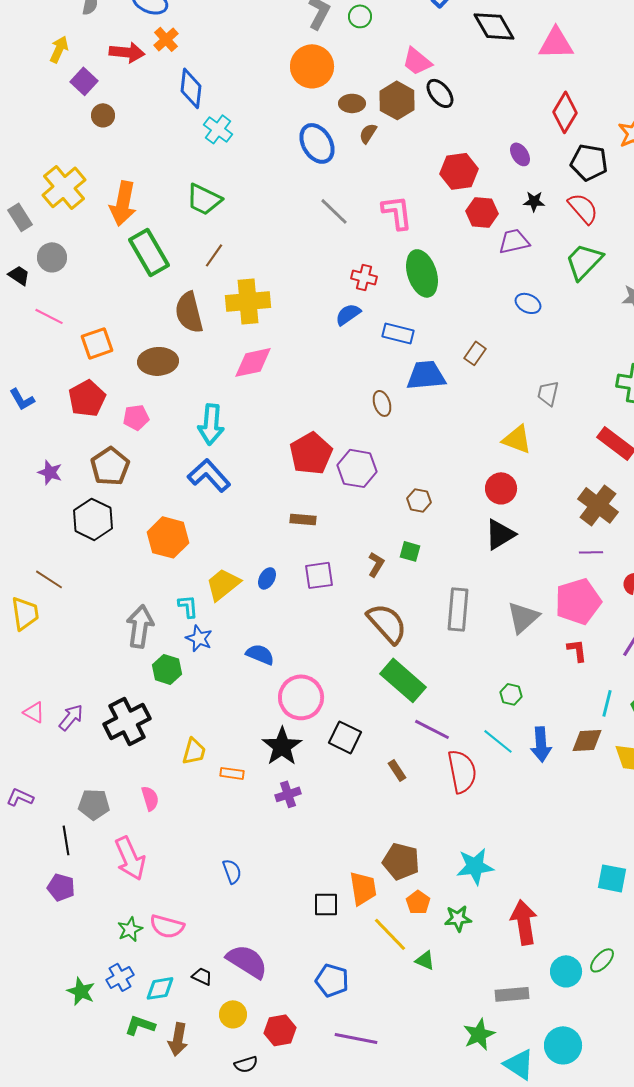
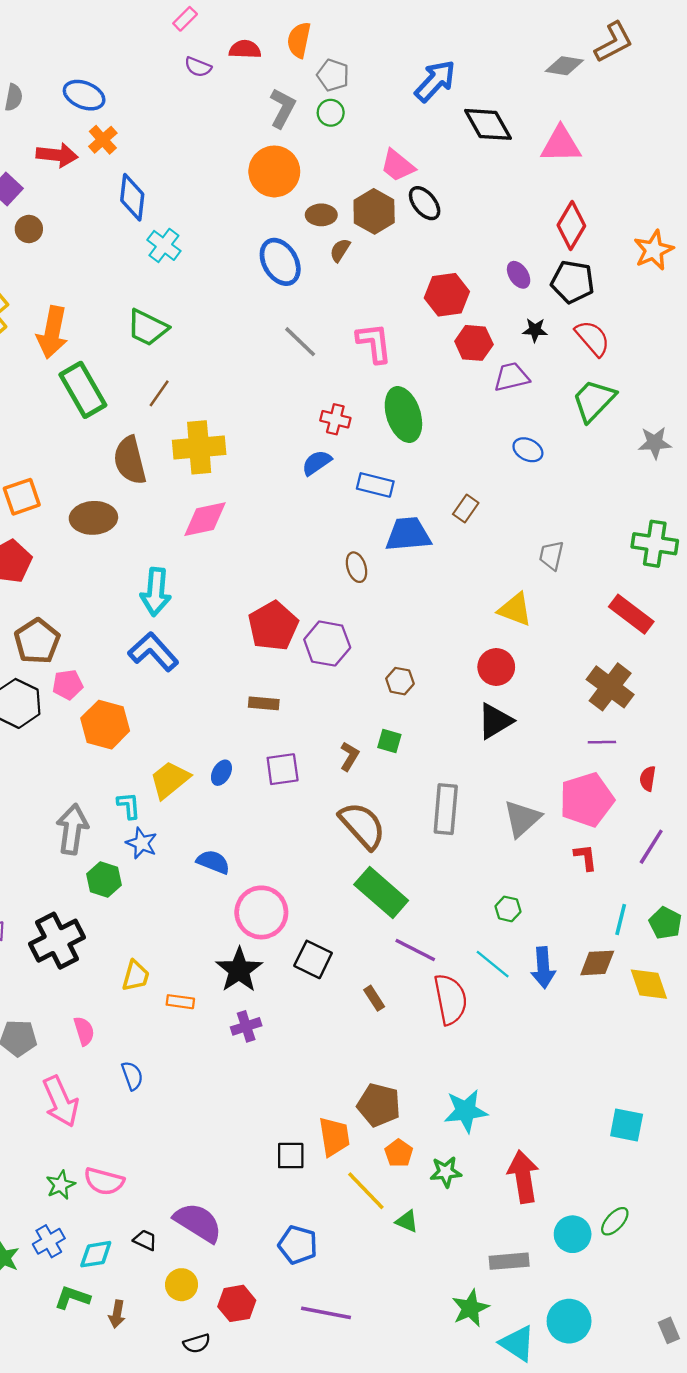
black pentagon: (589, 162) -> (573, 282), moved
pink pentagon: (136, 417) -> (68, 685), moved
blue semicircle: (232, 871) -> (132, 1076), moved
brown arrow: (178, 1039) -> (117, 1314), size x0.7

